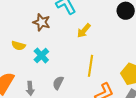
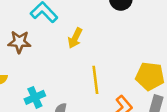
cyan cross: (41, 56) -> (35, 97), moved, turned 35

